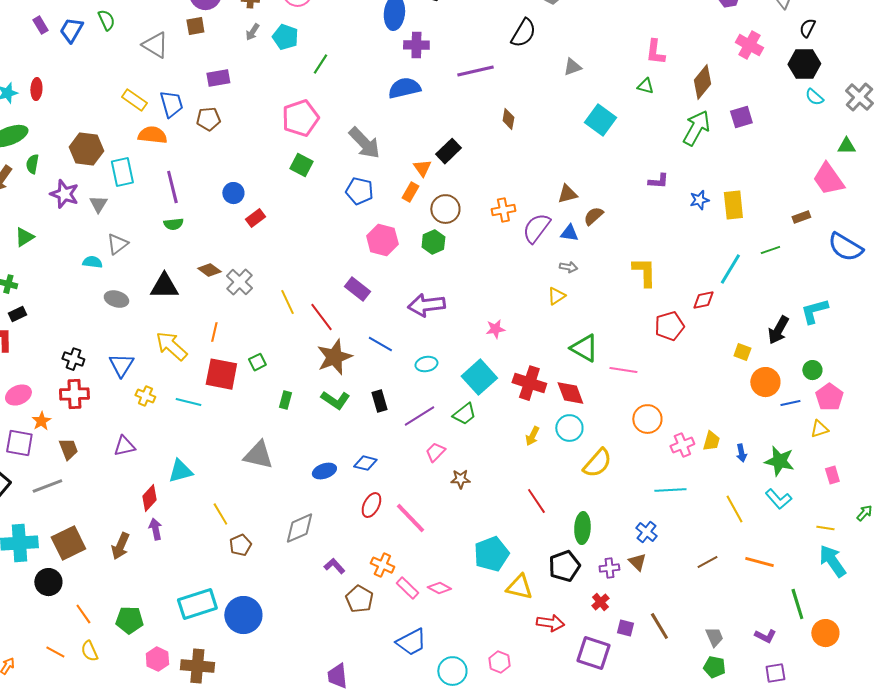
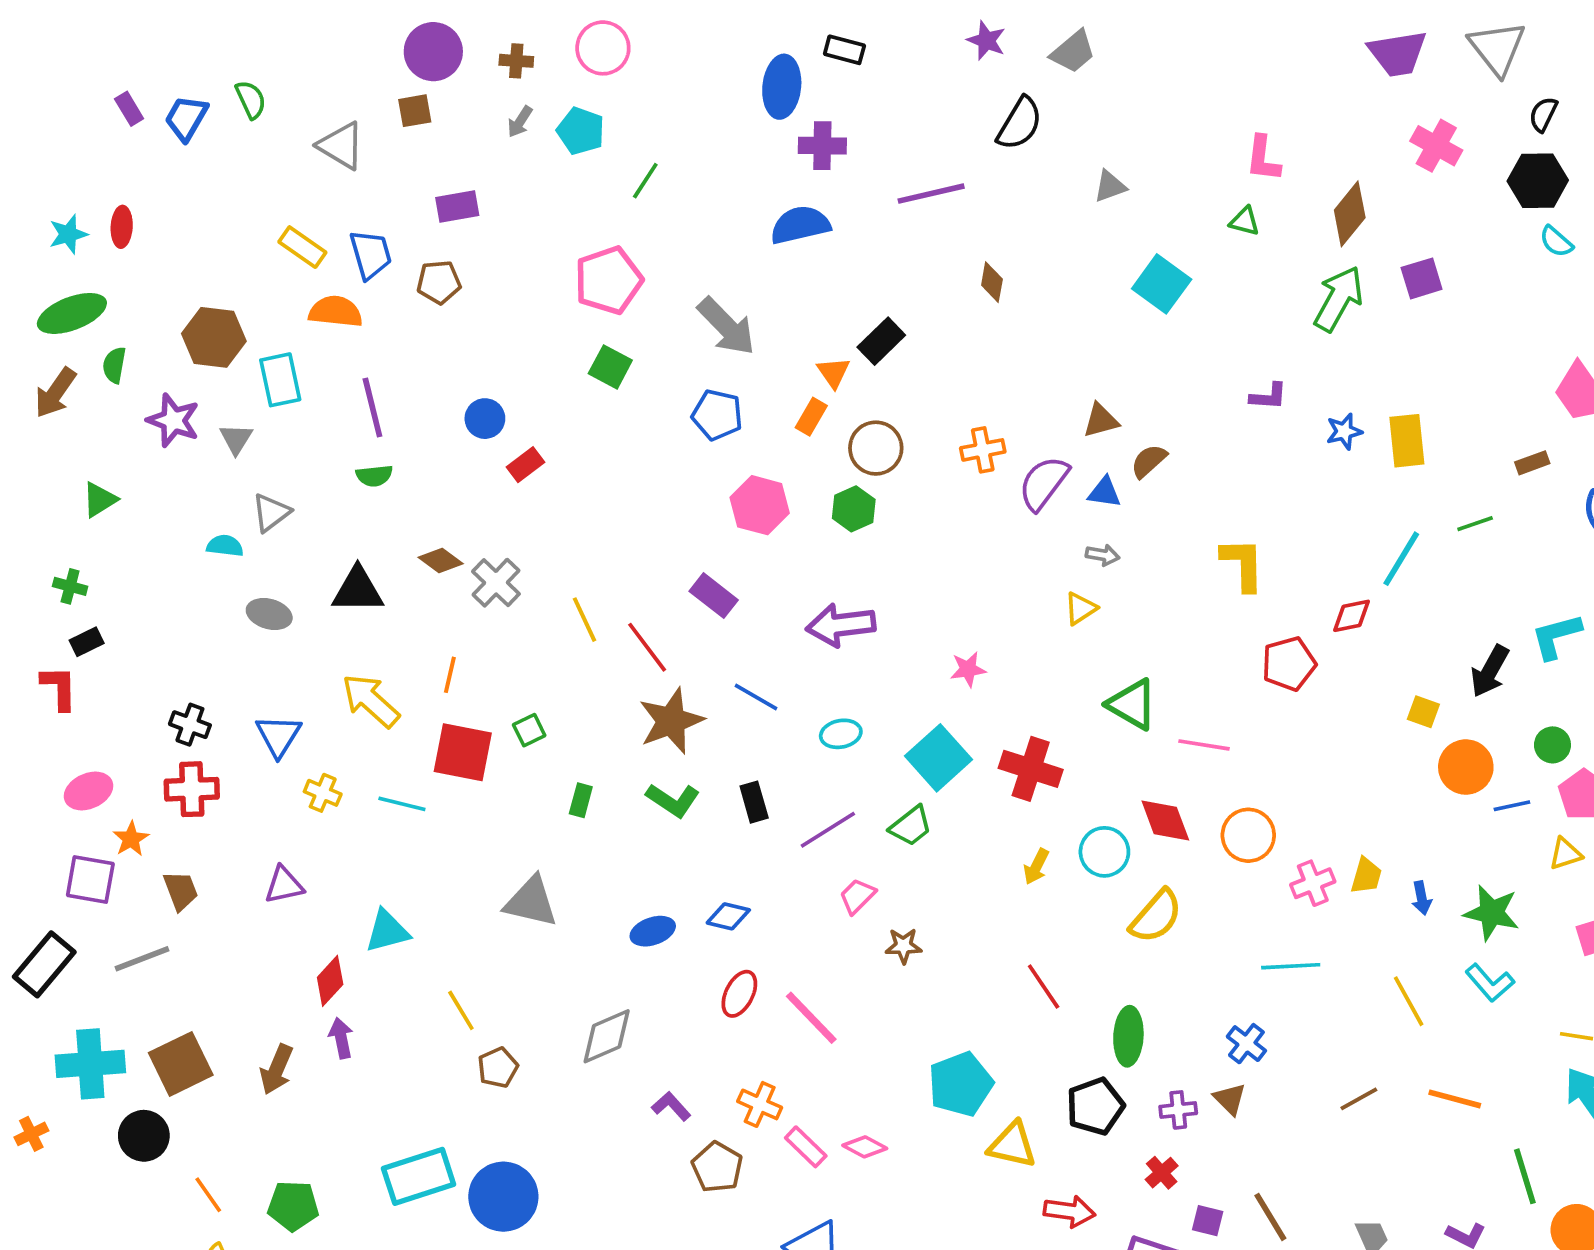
red diamond: (570, 393) -> (1165, 820), moved

